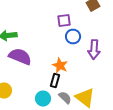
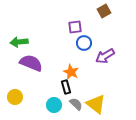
purple arrow: (94, 50) -> (105, 56), turned 54
black rectangle: (55, 80) -> (66, 87), turned -32

